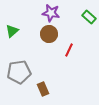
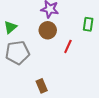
green rectangle: (89, 17) -> (88, 24), moved, turned 56
gray pentagon: (19, 72) -> (17, 53), moved

